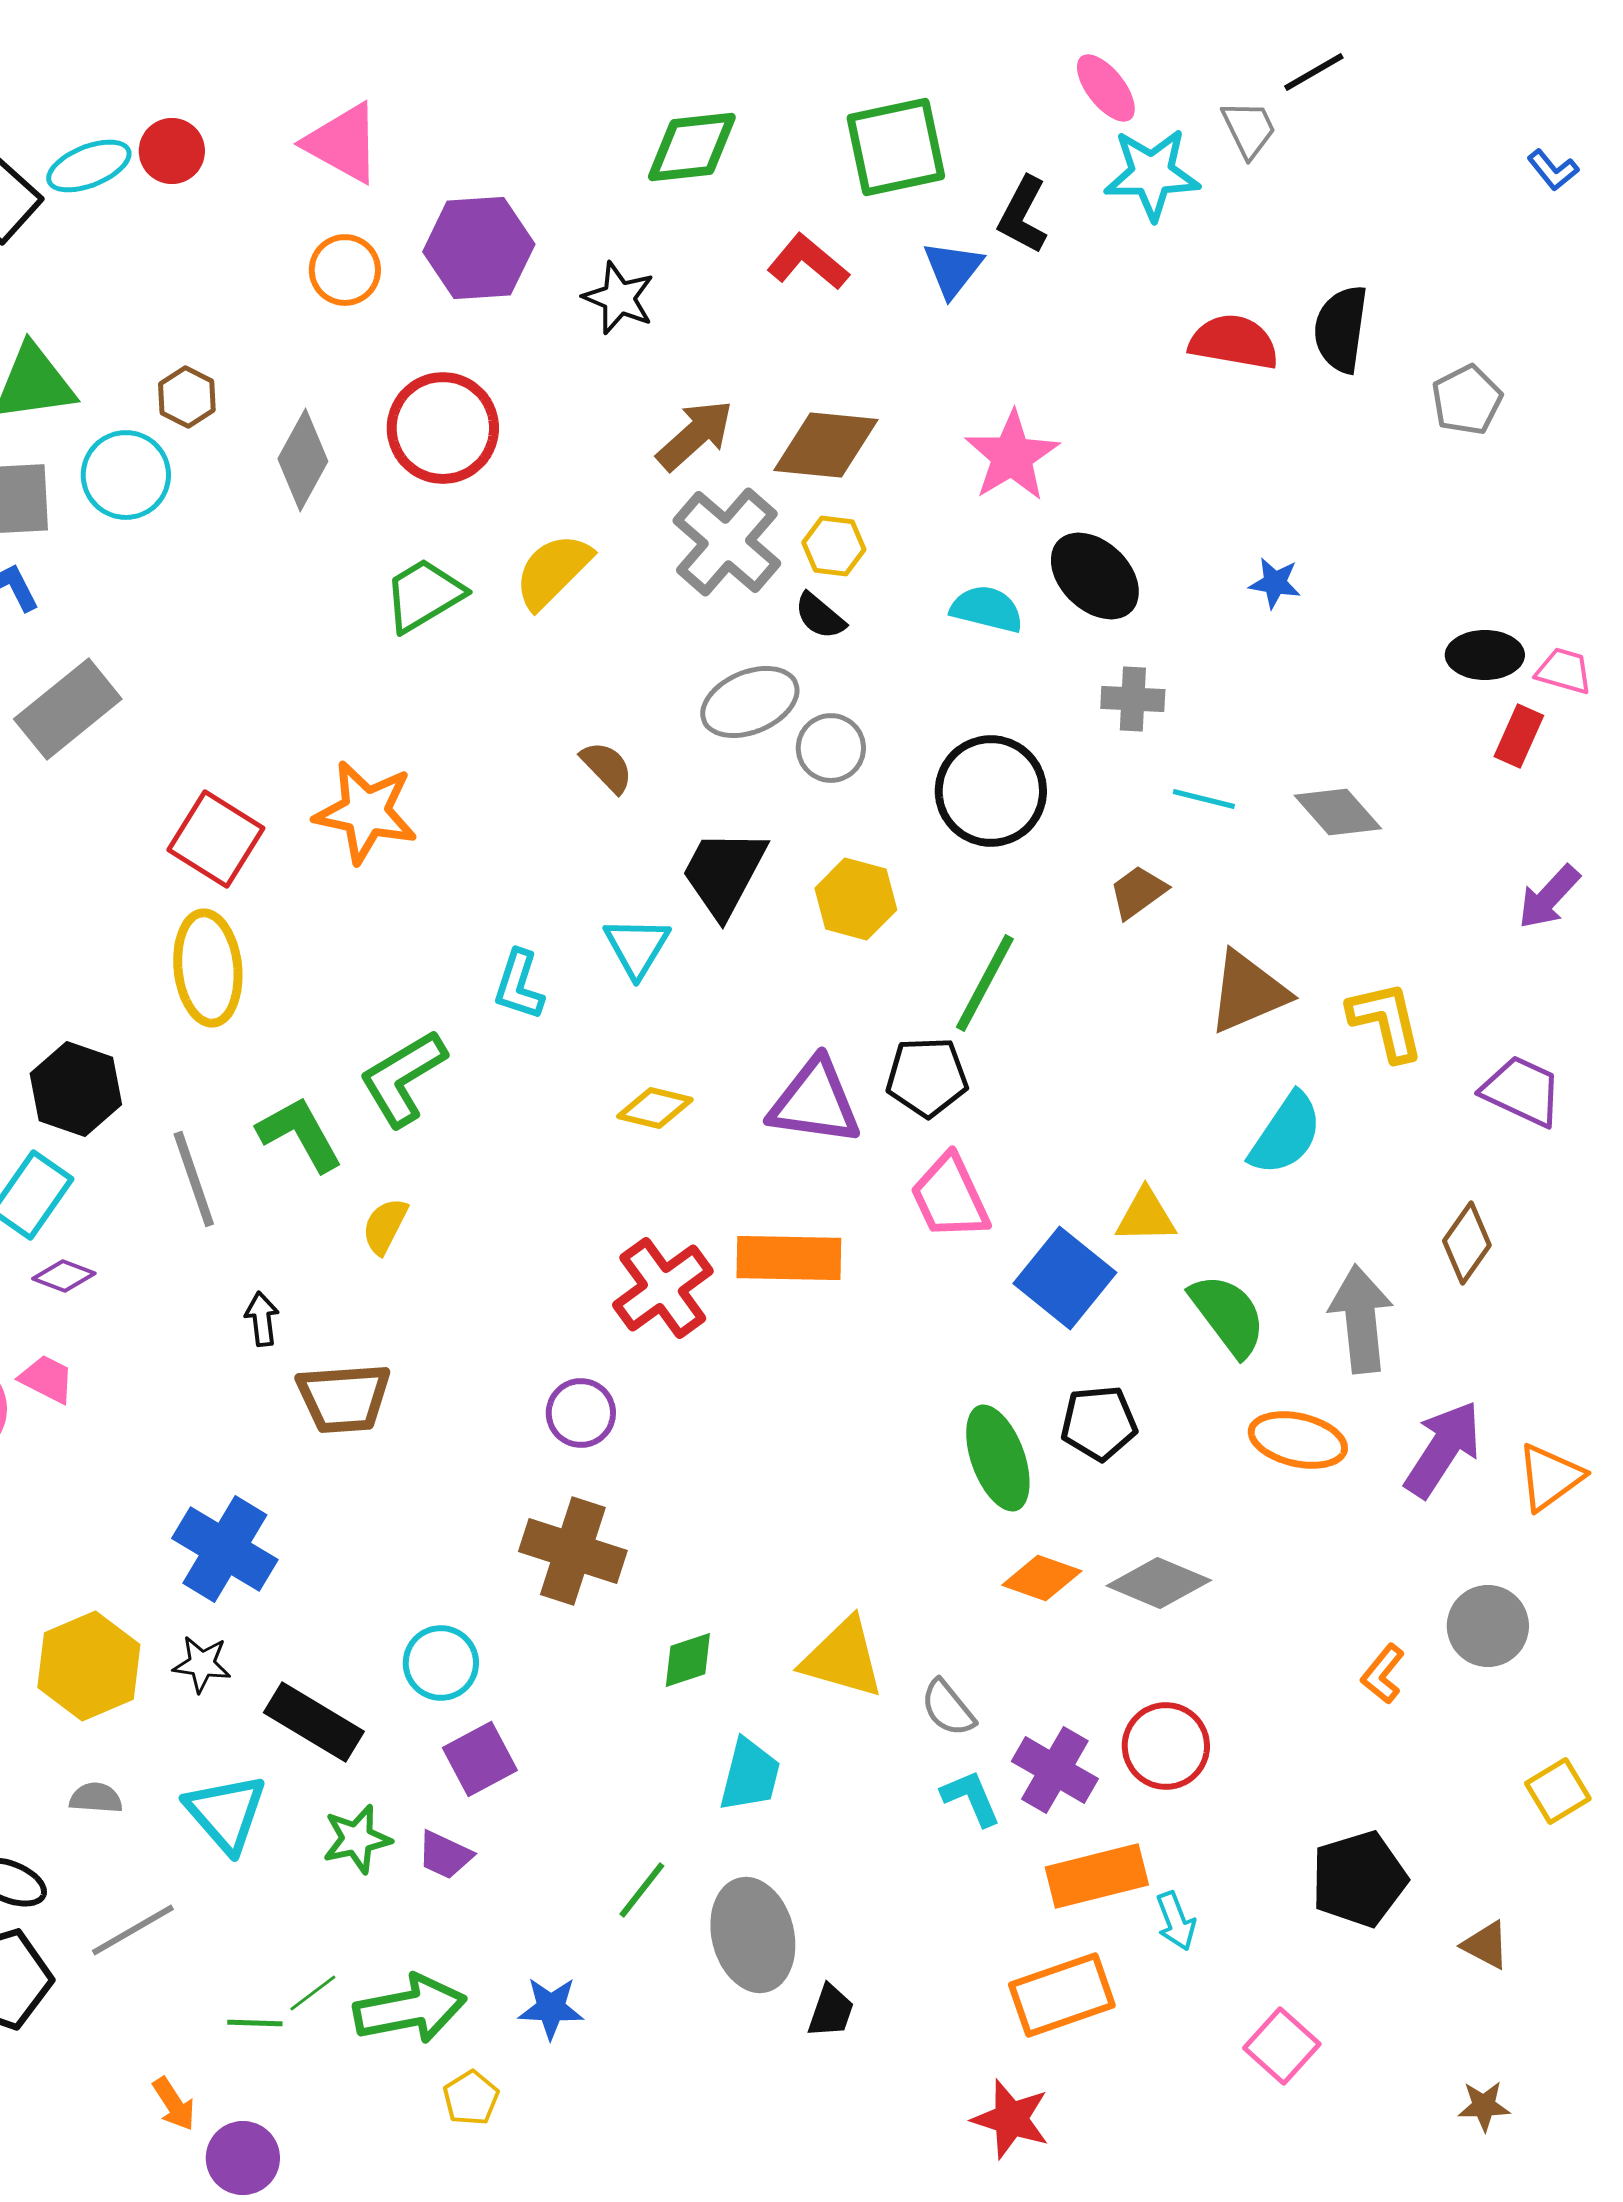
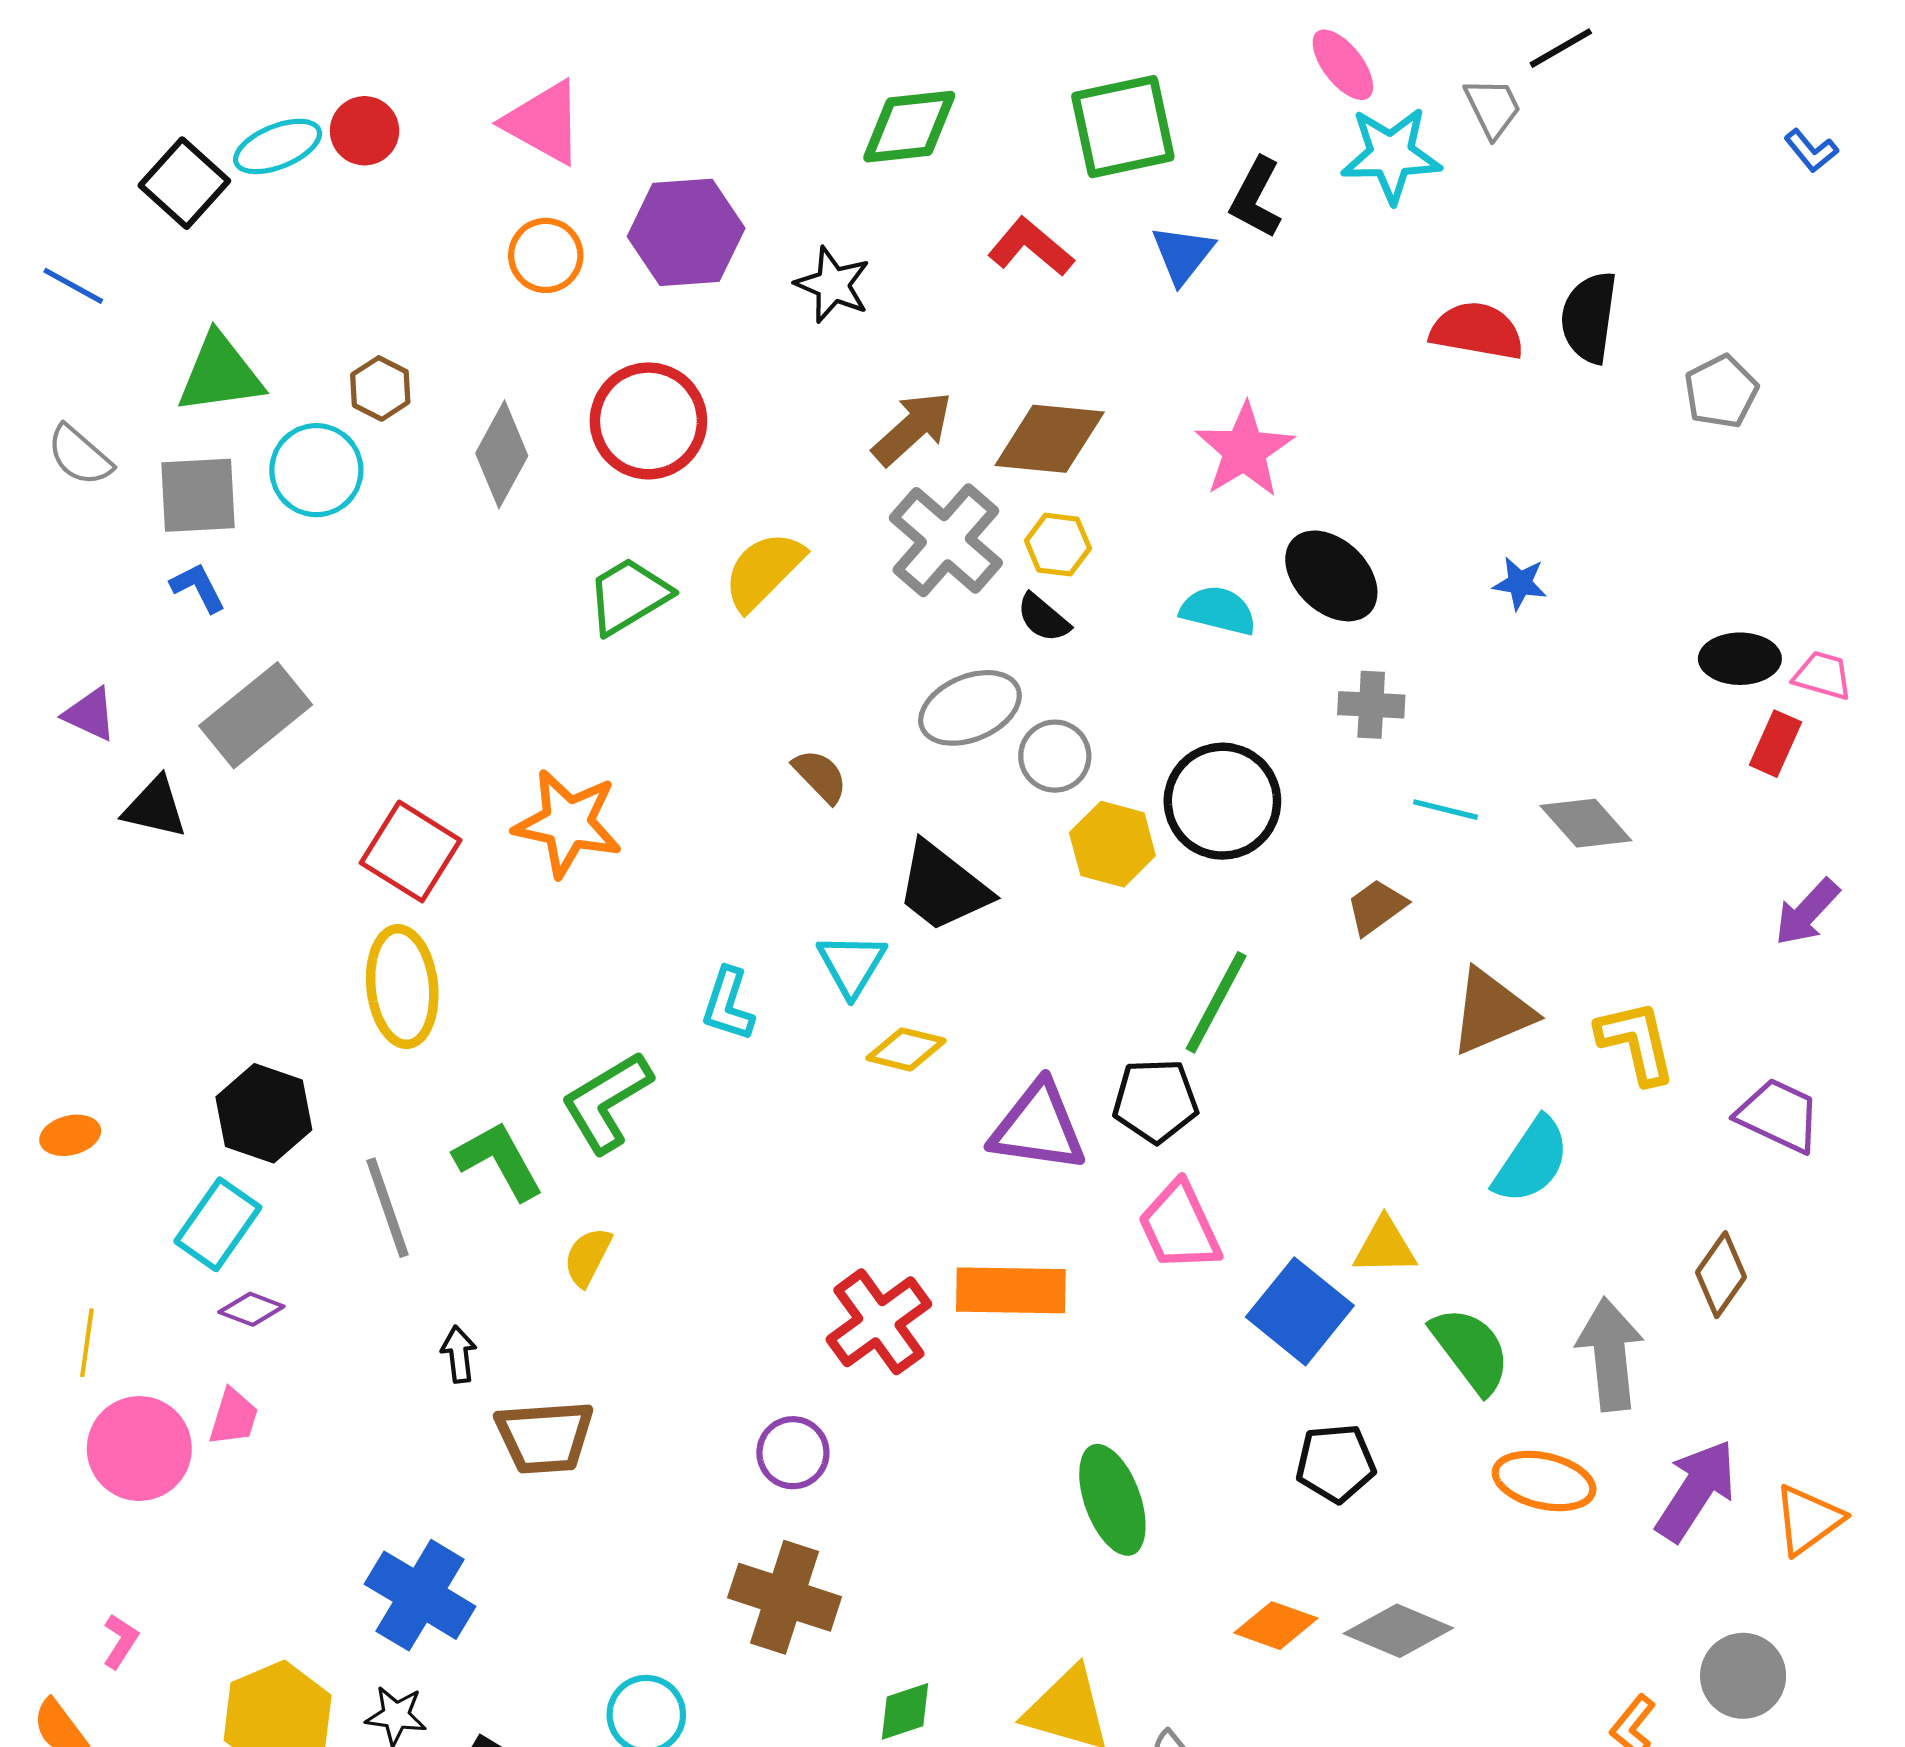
black trapezoid: (724, 873) -> (943, 887), turned -80
yellow hexagon: (856, 899) -> (1112, 844), moved
yellow diamond: (655, 1108) -> (906, 1049), moved
pink trapezoid: (47, 1379) -> (234, 1417), turned 80
green ellipse: (998, 1458) -> (1112, 1500), moved

